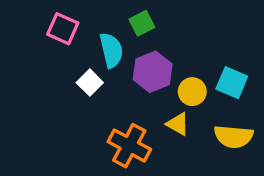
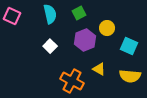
pink square: (63, 29) -> (12, 16), moved
cyan semicircle: (111, 50) -> (50, 14), moved
yellow circle: (192, 92) -> (107, 28), moved

